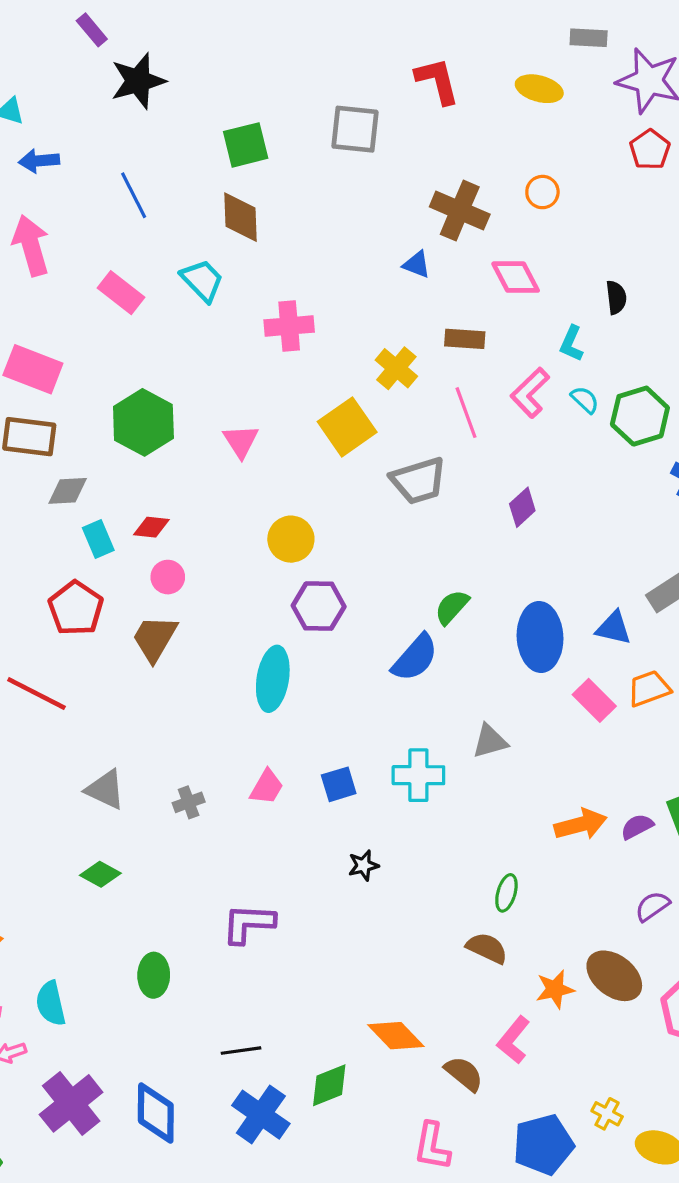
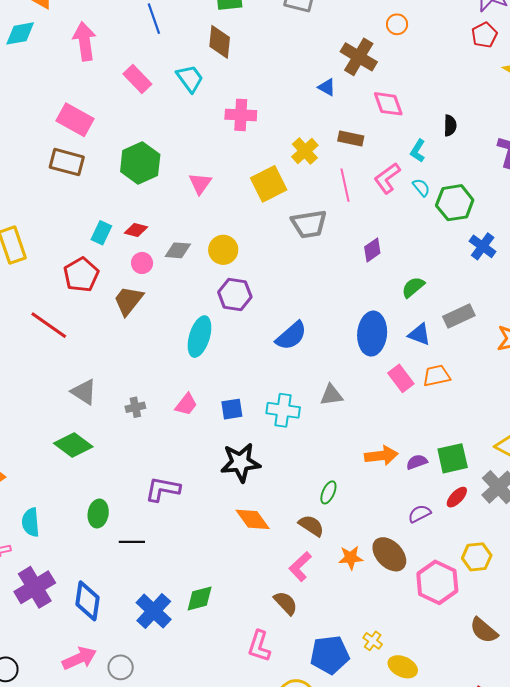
orange circle: (542, 192) -> (397, 24), moved
gray diamond: (68, 491) -> (178, 250), moved
cyan rectangle: (98, 539) -> (101, 233), turned 40
green semicircle: (452, 607) -> (413, 287), moved
black star: (363, 865) -> (240, 462), size x2.0
green diamond: (100, 874) -> (73, 445), size x1.5
orange diamond: (396, 1036) -> (253, 519), moved
pink L-shape: (513, 1040) -> (300, 567), moved
black line: (241, 1051) -> (132, 542), moved

